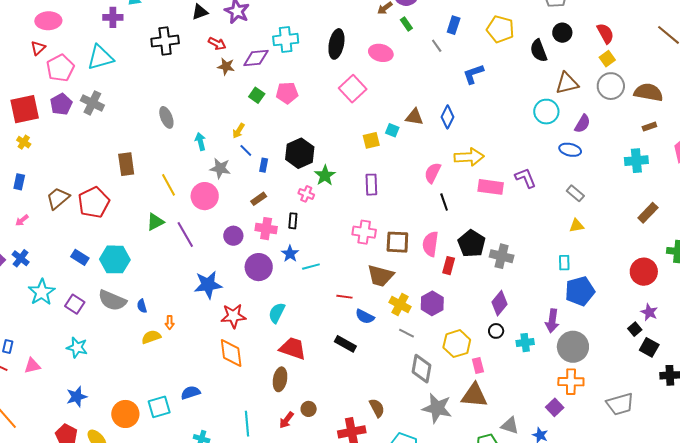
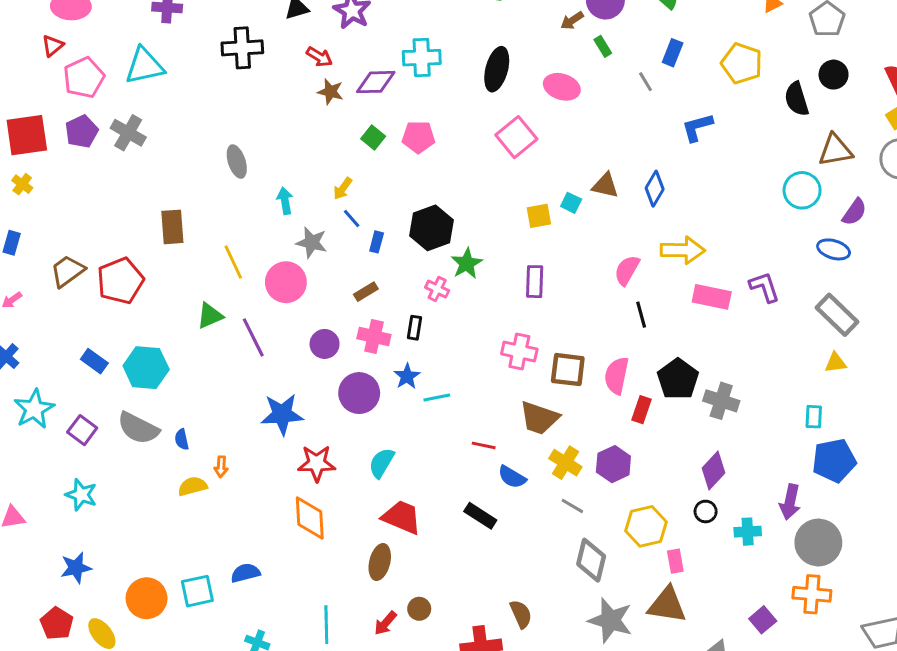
gray rectangle: (575, 193) -> (837, 315), size x1.6
purple square: (555, 407) -> (763, 620), moved

